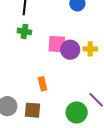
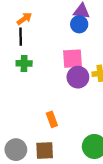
pink square: (57, 44) -> (72, 59), moved

